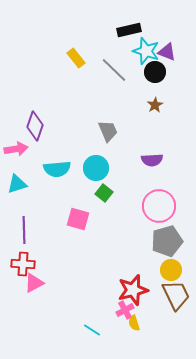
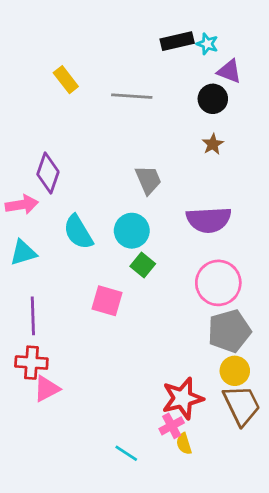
cyan star: (146, 51) -> (207, 44), moved, size x0.6
yellow rectangle: (76, 58) -> (66, 80), moved
gray line: (114, 70) -> (132, 96), moved, turned -40
purple semicircle: (152, 160) -> (209, 220), size x1.5
cyan semicircle: (57, 169) -> (78, 232), turned 64

